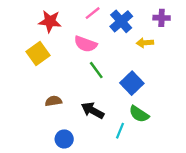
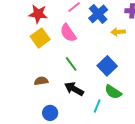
pink semicircle: (86, 44) -> (68, 33), turned 36
yellow square: (38, 53) -> (40, 38), moved
green line: (96, 70) -> (71, 64), moved

